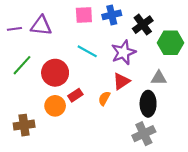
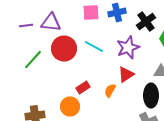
red circle: (55, 73) -> (64, 49), moved
orange circle: (55, 106) -> (70, 107), moved

